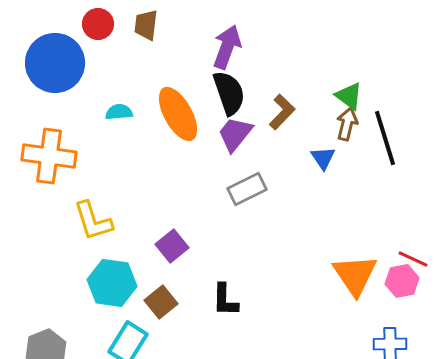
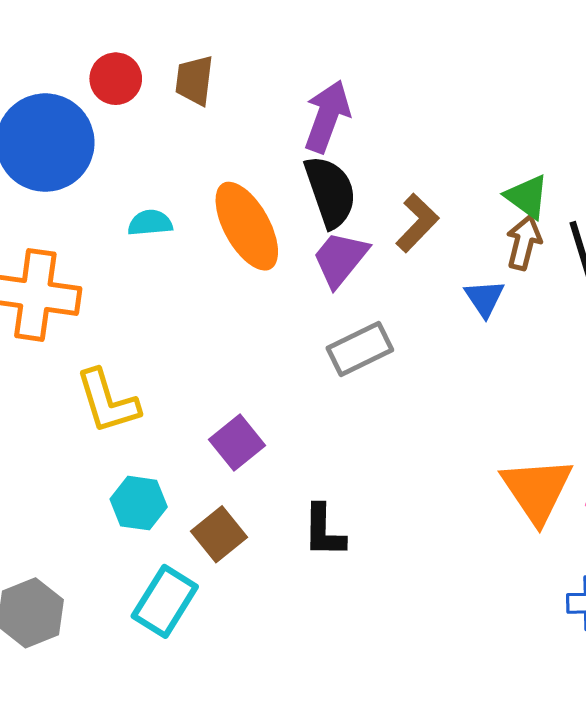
cyan hexagon: (112, 283) -> (139, 503), size x0.7

